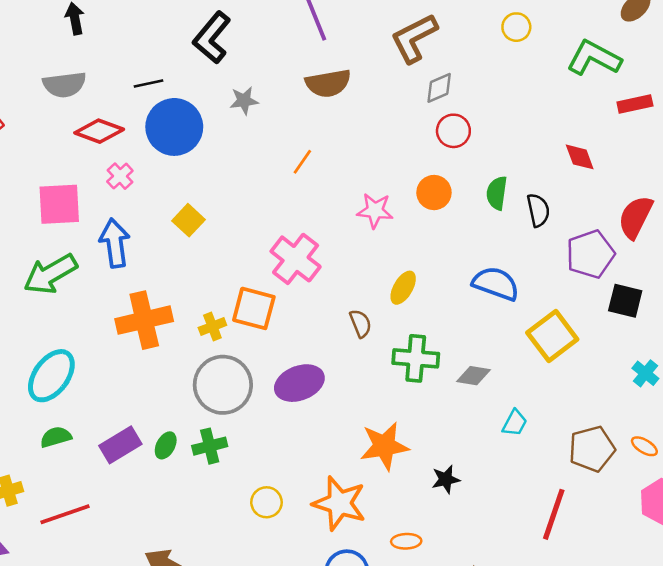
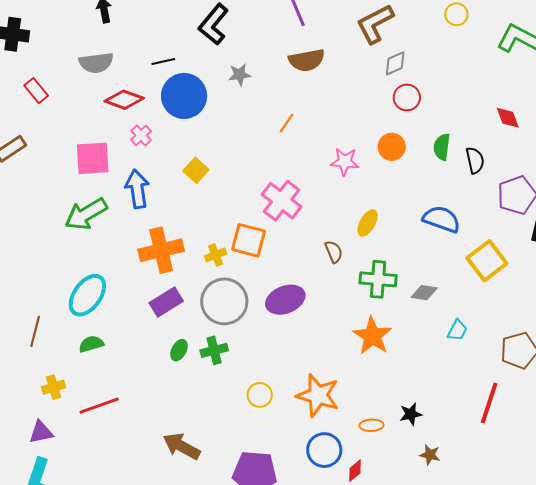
purple rectangle: (120, 445) -> (166, 302), moved
orange star: (384, 446) -> (372, 336), moved, turned -30
black star: (446, 479) -> (411, 414), moved

